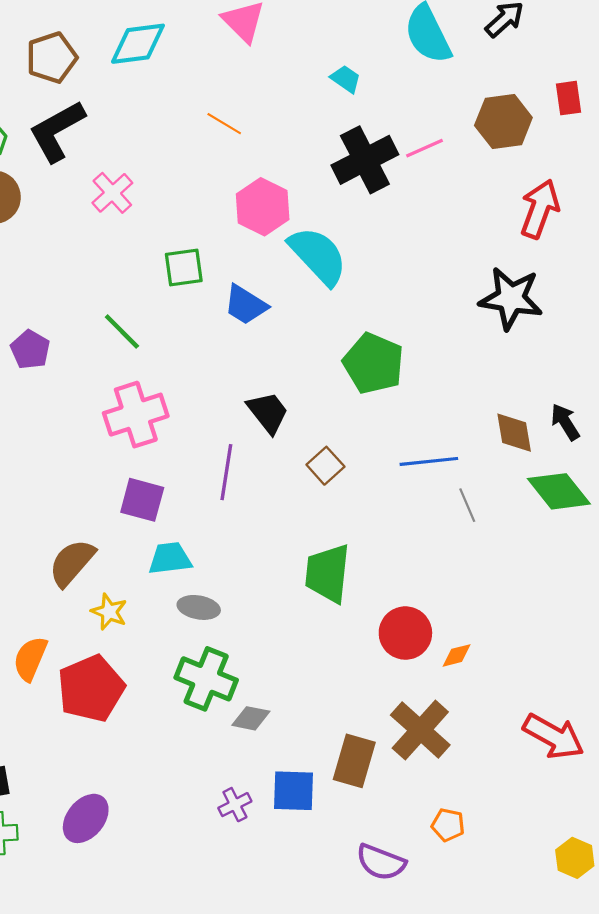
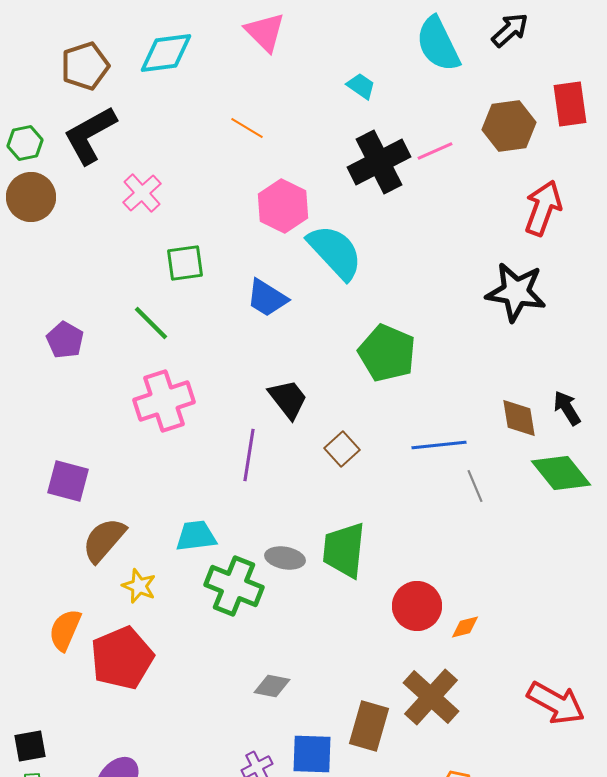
red rectangle: (568, 98) -> (570, 104), size x1.4
green square: (184, 267) -> (185, 263), moved
purple square: (142, 500) -> (68, 481), moved
gray ellipse: (199, 607) -> (285, 558), moved
green cross: (206, 679) -> (234, 586), moved

